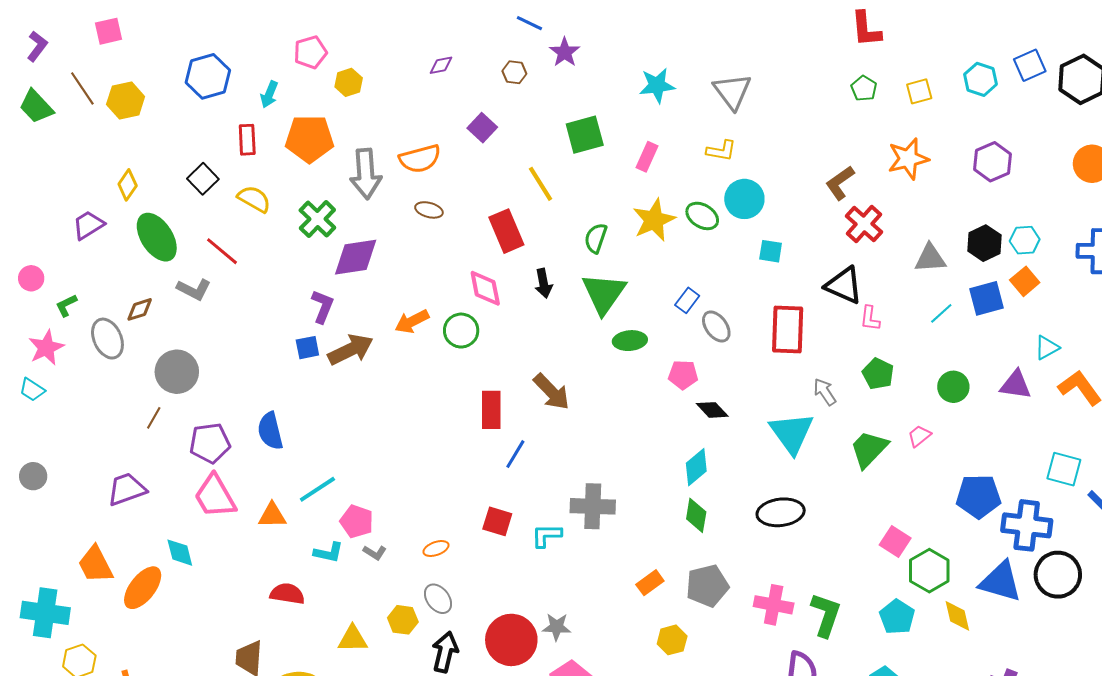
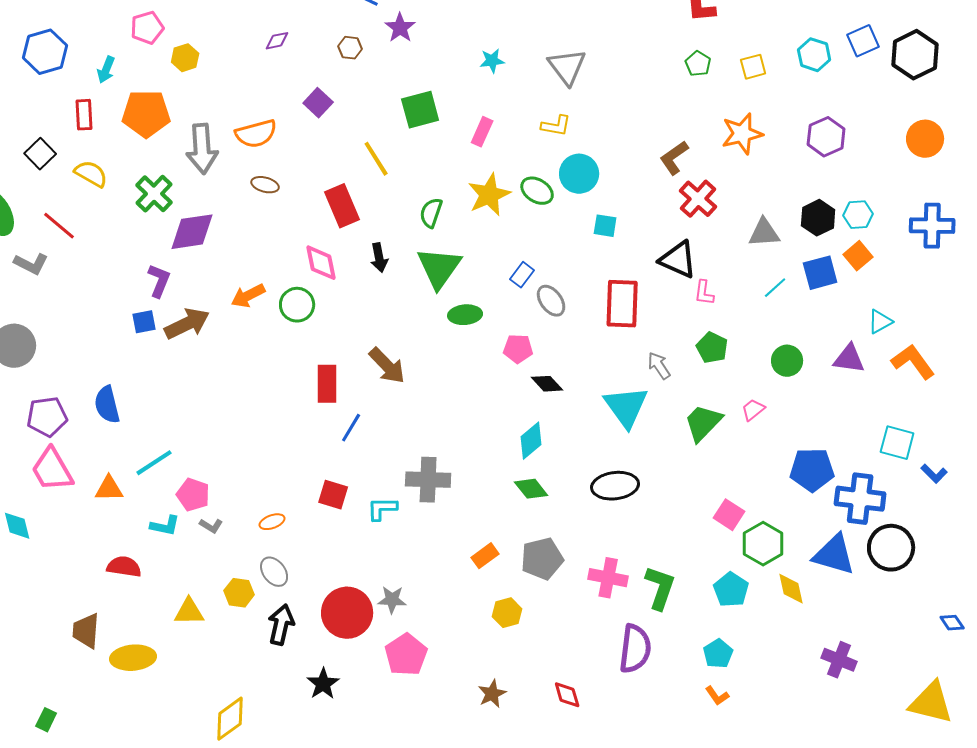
cyan star: (657, 85) -> (492, 61), size x0.7
green diamond: (696, 515) -> (531, 489), turned -48

